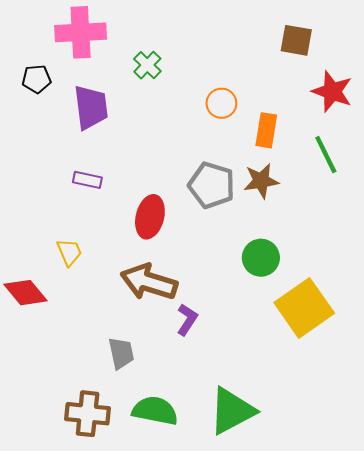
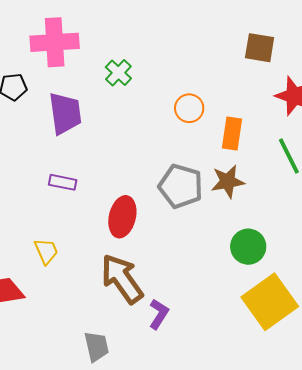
green circle: (261, 258) -> (248, 247), moved
brown arrow: (149, 282) -> (122, 279), turned 38

